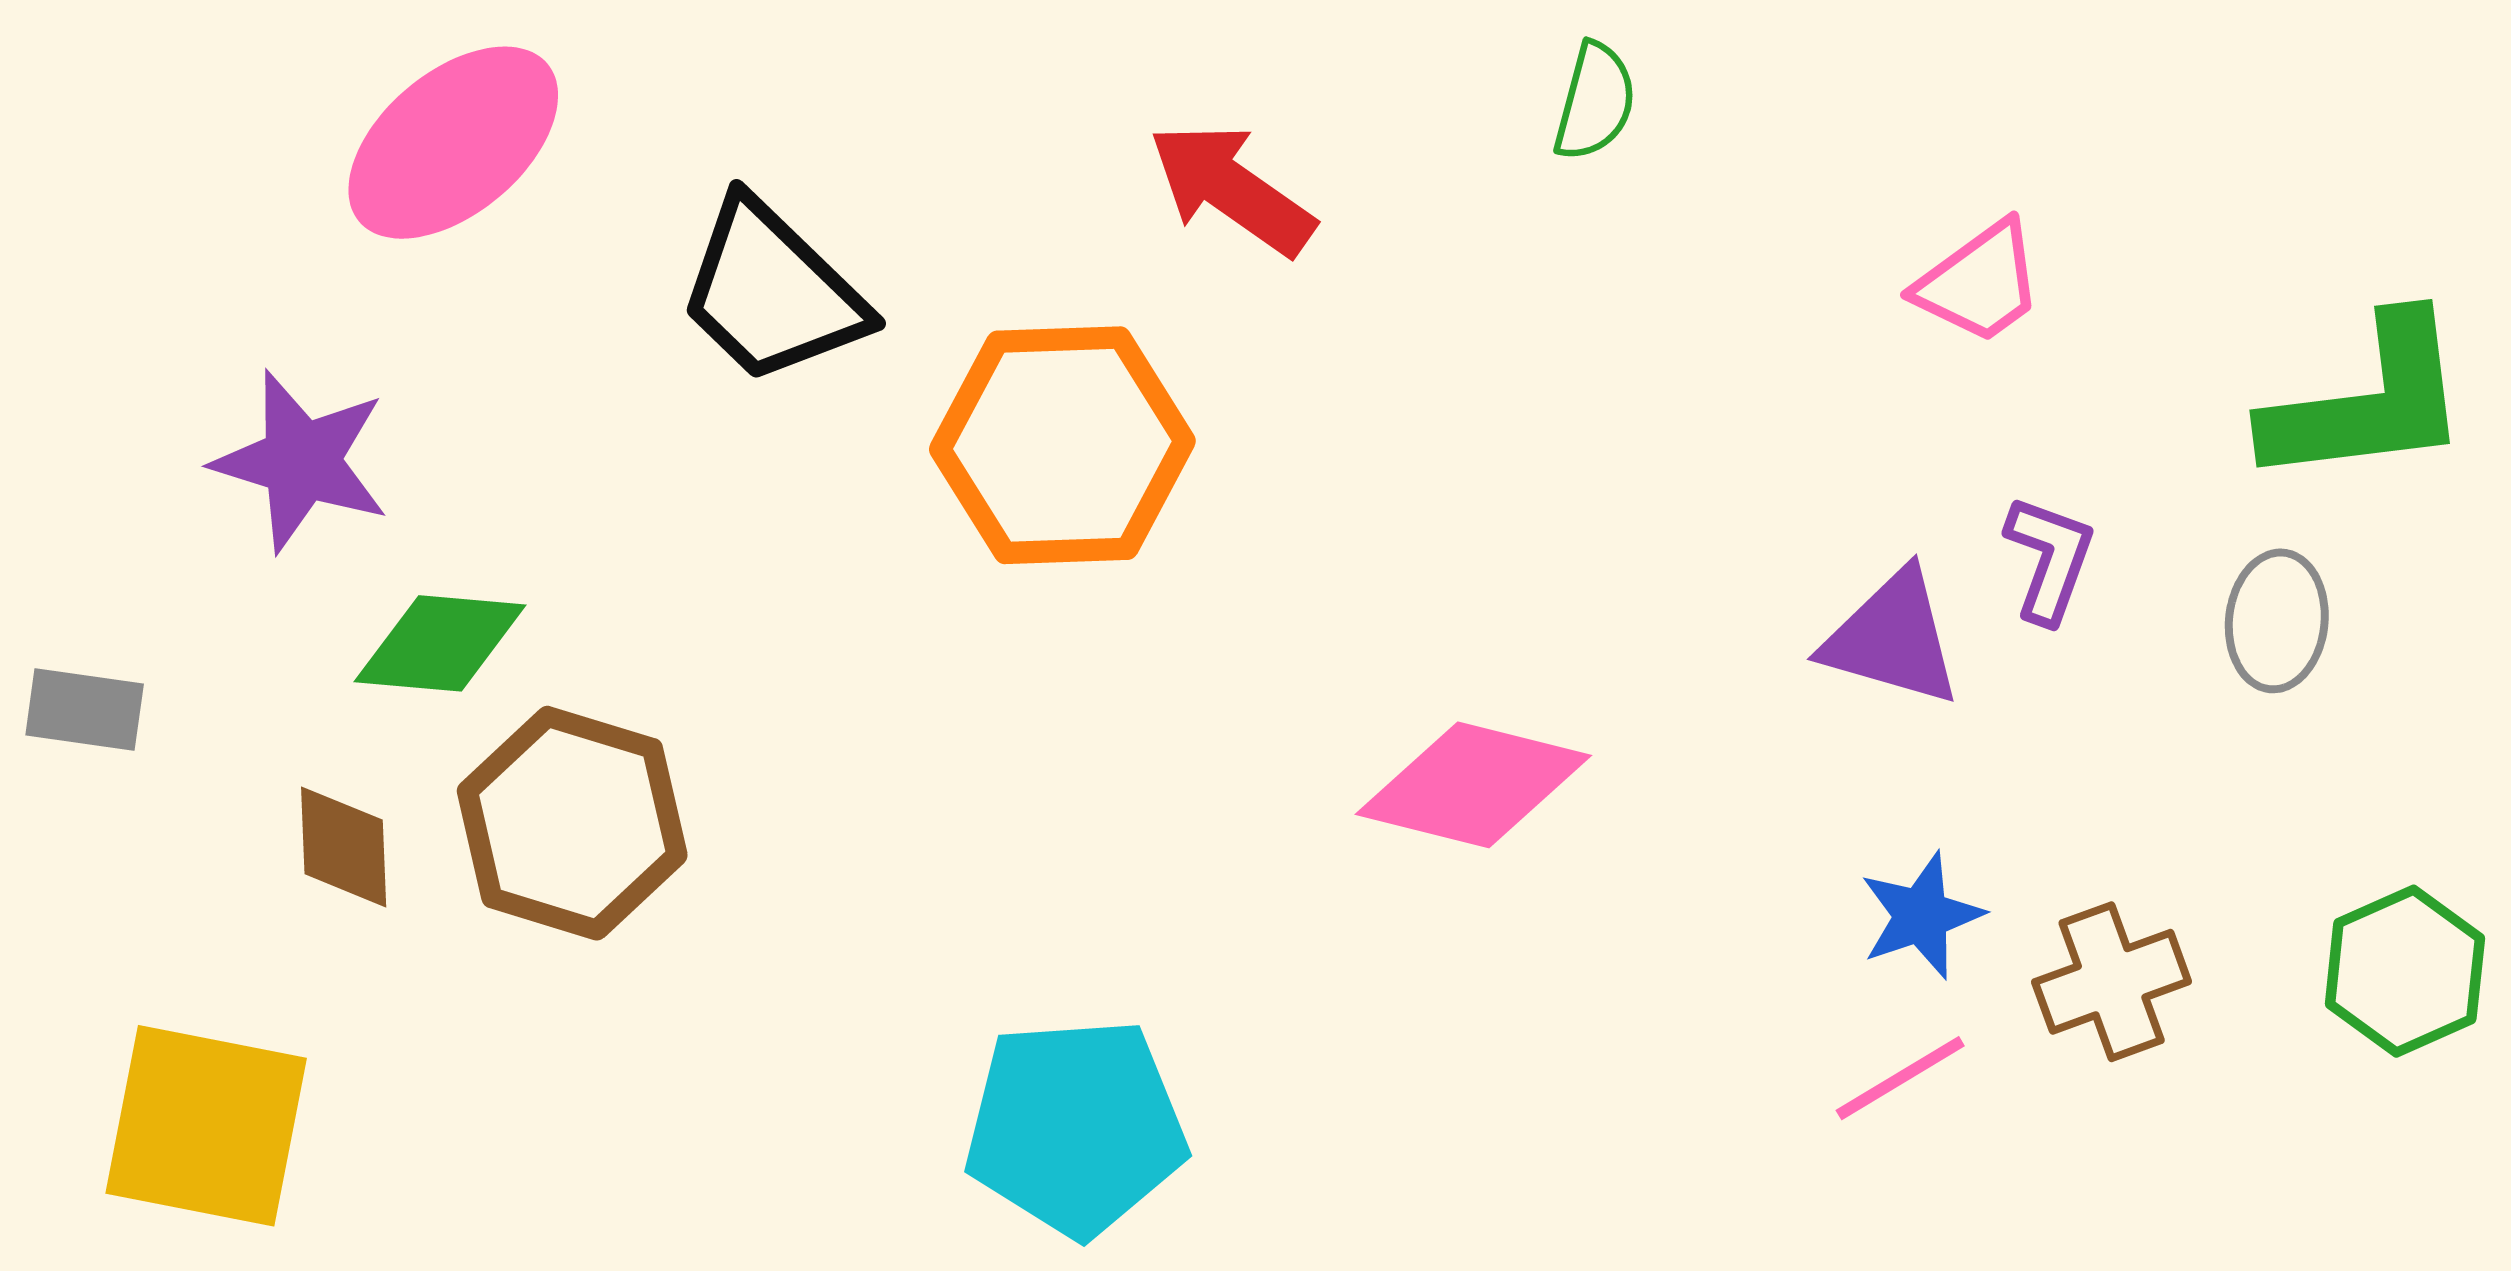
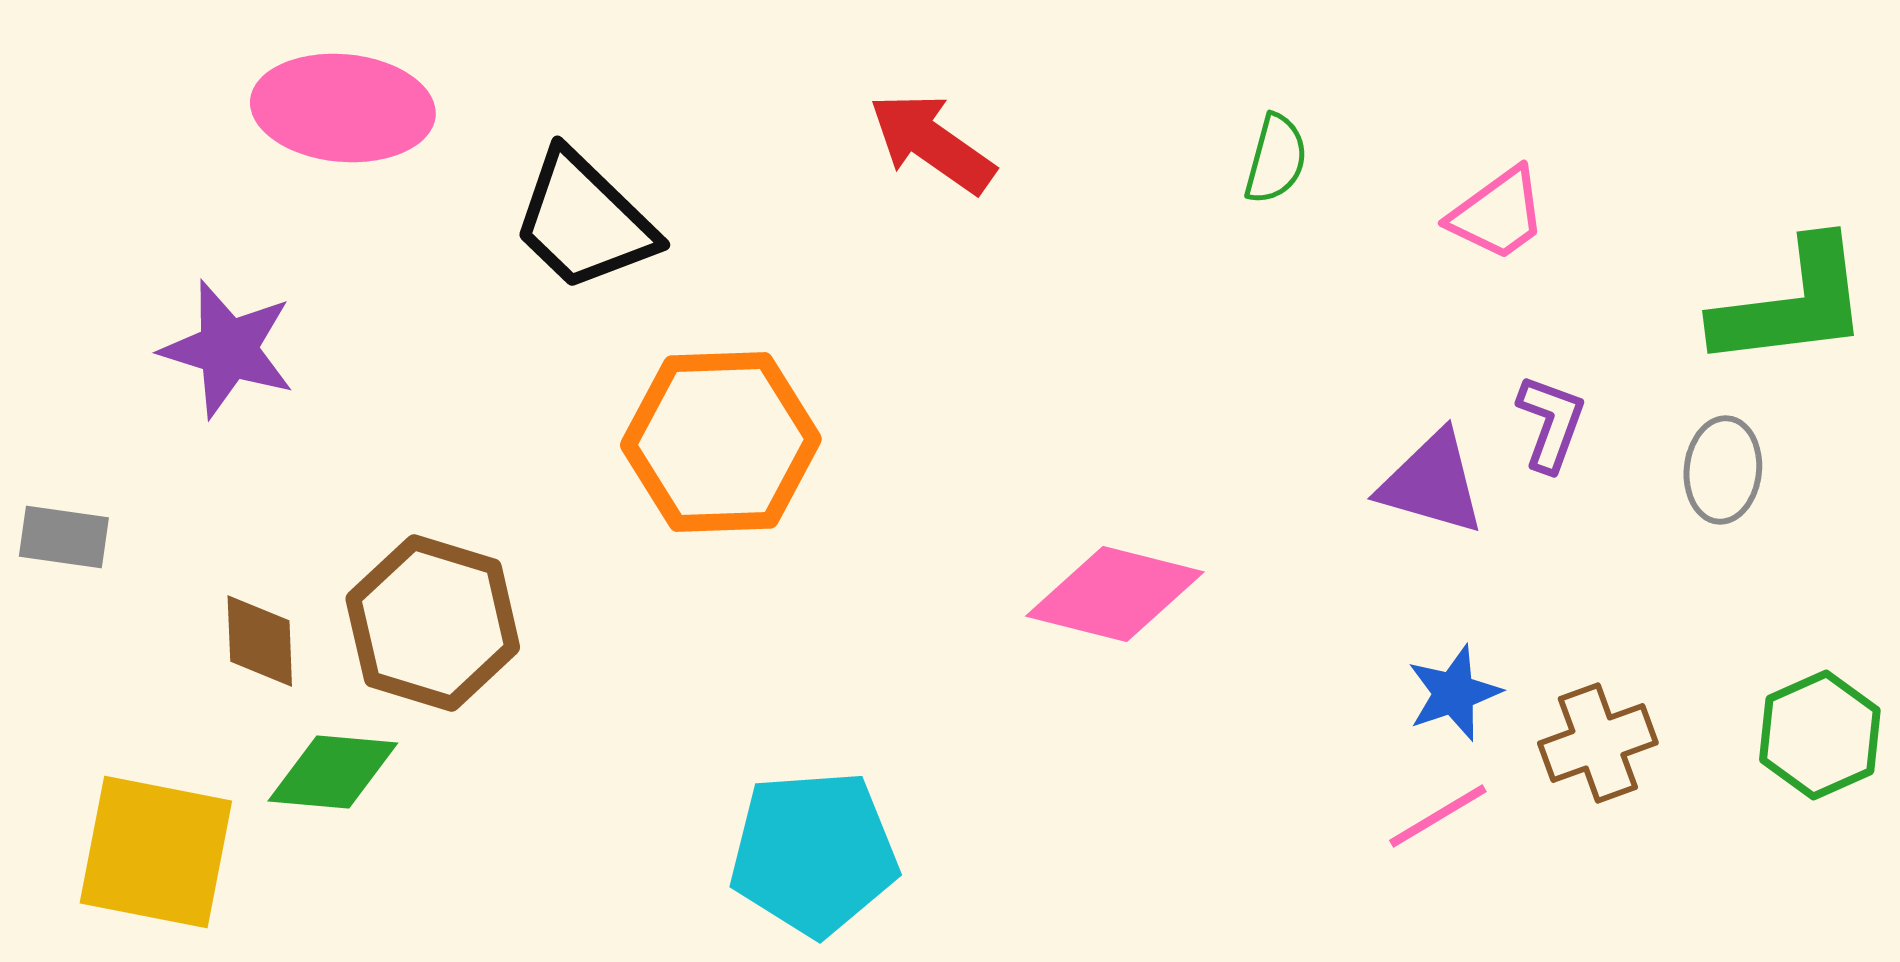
green semicircle: (1595, 102) -> (1276, 159), moved
pink ellipse: (453, 143) -> (343, 108), turned 45
orange hexagon: (1062, 445) -> (721, 442), moved
green diamond: (440, 643) -> (333, 772), moved

